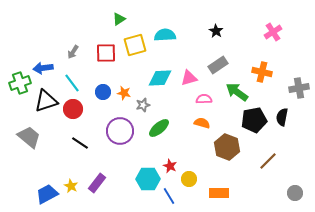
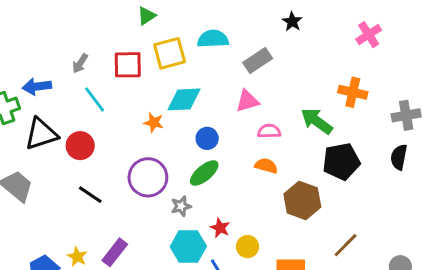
black star: (216, 31) -> (292, 22), moved
gray rectangle: (218, 65) -> (258, 61), moved
cyan diamond: (160, 78) -> (184, 99), moved
cyan line: (72, 83) -> (95, 99), moved
blue circle: (103, 92) -> (207, 138), moved
gray star: (143, 105) -> (181, 206), moved
black semicircle: (282, 117) -> (399, 157), moved
brown line: (268, 161) -> (346, 245), moved

